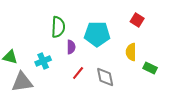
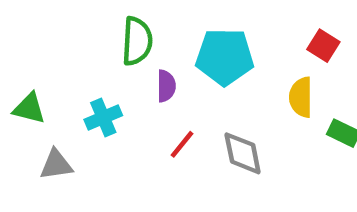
red square: (137, 20) -> (323, 46), moved
gray triangle: (22, 82) -> (56, 165), size x0.7

